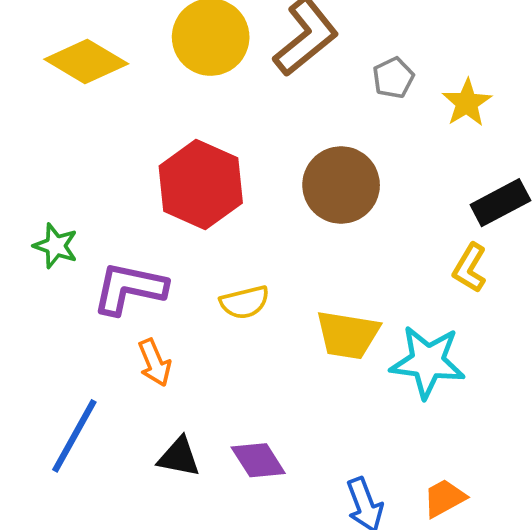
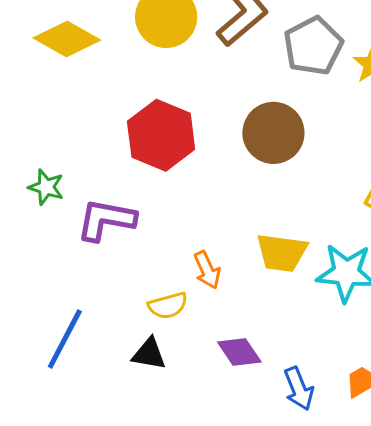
gray pentagon: (393, 78) -> (313, 46), size x1.8
yellow semicircle: (245, 302) -> (168, 306), moved
orange arrow: (155, 363) -> (207, 270), moved
purple diamond: (258, 460) -> (239, 352), moved

